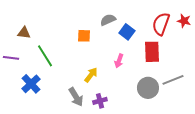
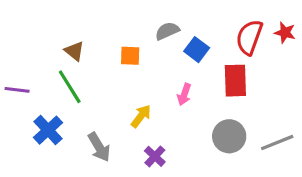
brown triangle: (24, 33) -> (74, 51), moved, turned 32
gray line: (173, 80) -> (277, 142), moved
gray arrow: (76, 97) -> (99, 147), moved
purple cross: (100, 101) -> (155, 156), turned -32

